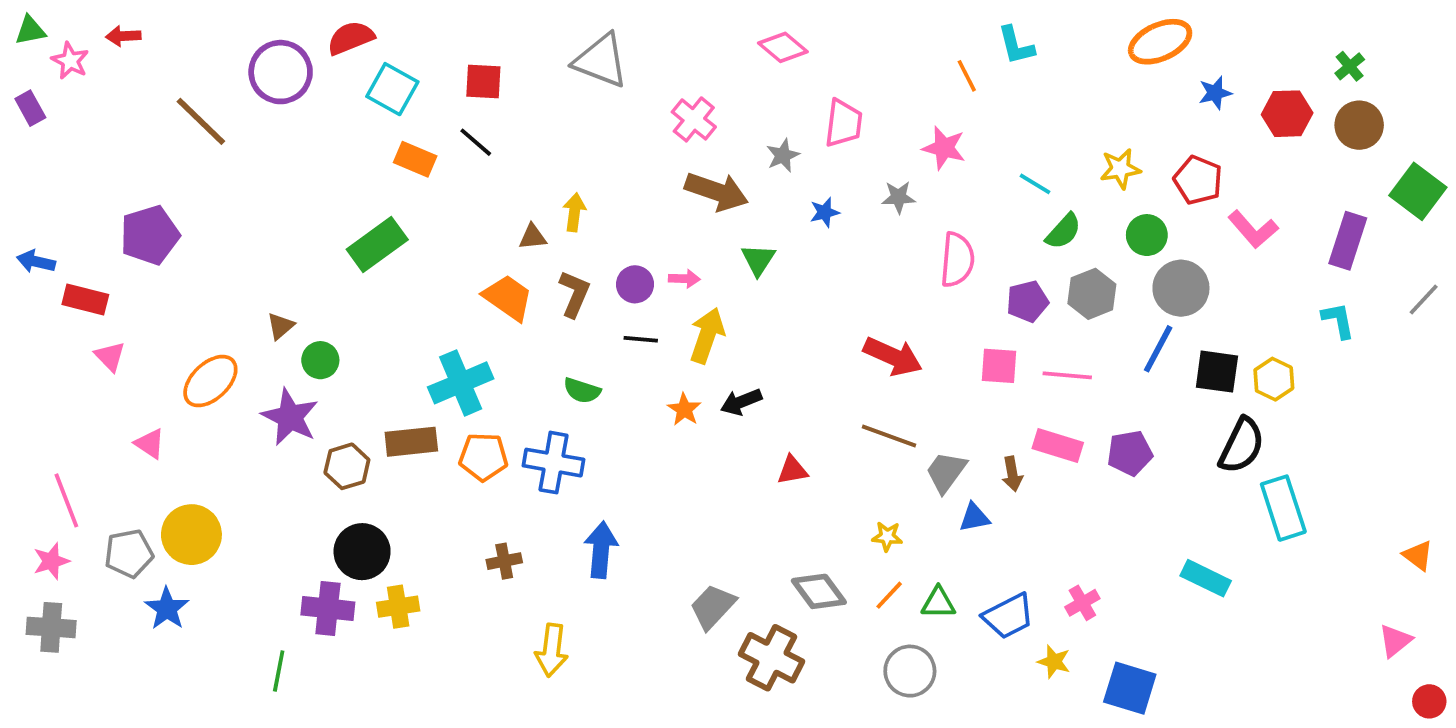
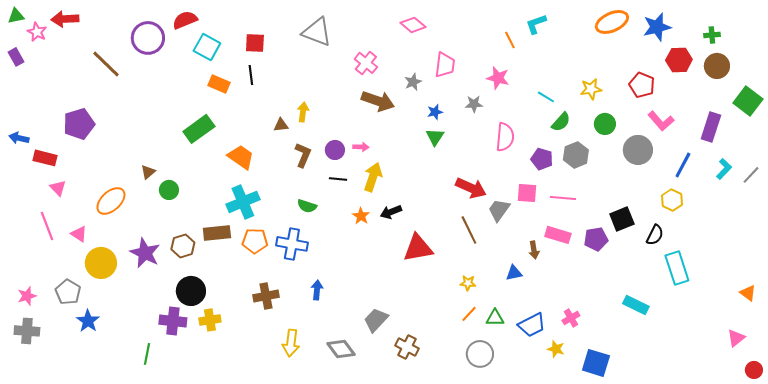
red arrow: (123, 36) -> (65, 19), size x1.5
cyan L-shape: (1016, 46) -> (536, 24), turned 85
green cross: (1350, 66) -> (712, 35), turned 35
blue star: (1215, 93) -> (657, 27), moved, size x1.6
black line: (476, 142) -> (251, 75), turned 42
red pentagon: (1198, 180) -> (642, 85), moved
green triangle: (758, 260) -> (435, 137), moved
gray circle: (1181, 288) -> (638, 150), moved
orange trapezoid: (508, 298) -> (241, 157), moved
gray line: (1424, 300) -> (751, 175), moved
purple pentagon: (1027, 301) -> (542, 159), turned 30
cyan L-shape: (1338, 320) -> (724, 169), moved, turned 55
blue line: (1158, 349) -> (683, 165), moved
black square: (1217, 372) -> (622, 219), moved, turned -30
purple star: (290, 417) -> (145, 253), moved
brown line: (889, 436) -> (469, 230), turned 44
black semicircle: (1242, 445) -> (655, 235), size x0.7
red triangle: (792, 470) -> (418, 248), size x1.8
gray trapezoid: (946, 472) -> (499, 210), moved
pink line: (66, 500) -> (47, 226), moved
yellow circle: (191, 535) -> (101, 263), moved
blue arrow: (601, 550) -> (317, 290), size x0.7
gray pentagon: (129, 554) -> (68, 292), turned -30
brown cross: (504, 561) -> (266, 296), size x1.4
gray diamond: (819, 591) -> (341, 349), moved
brown cross: (772, 658) -> (407, 347), size x0.7

